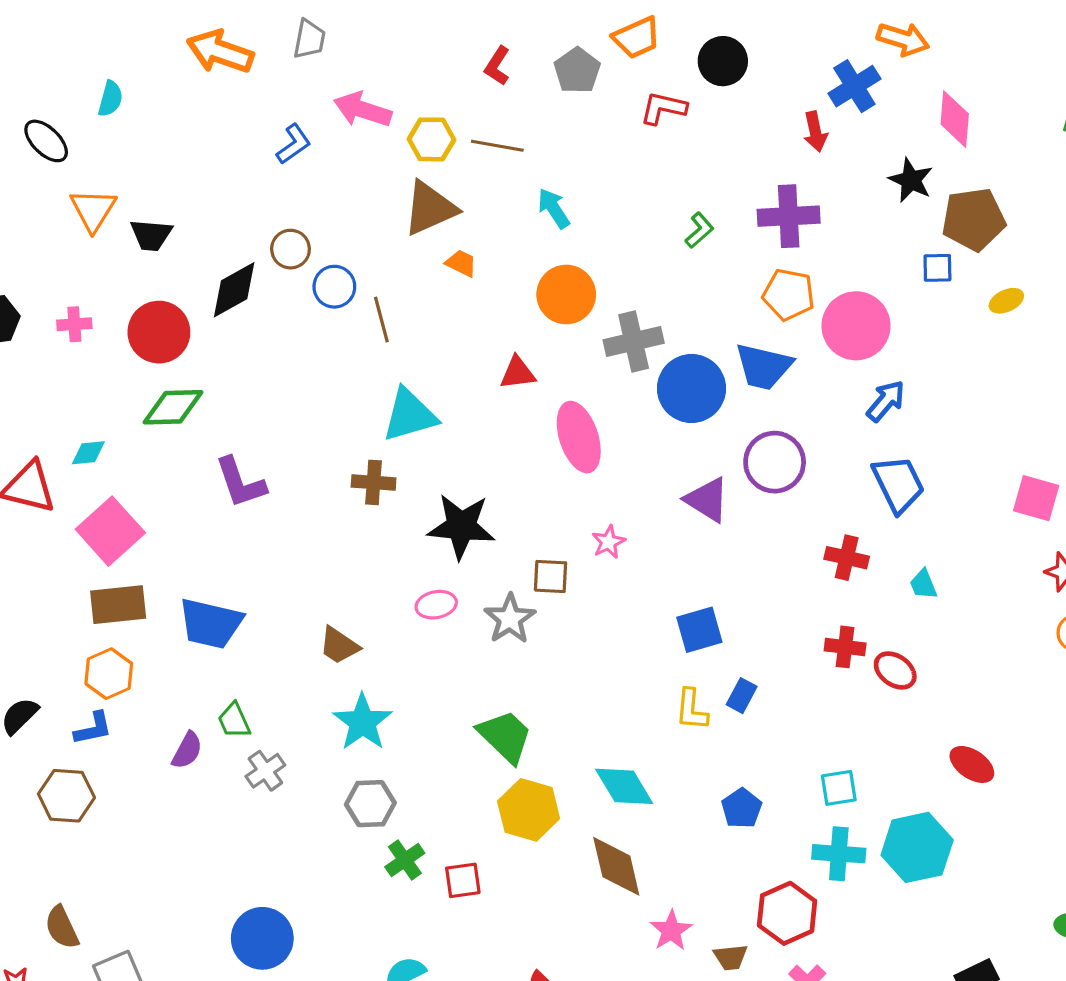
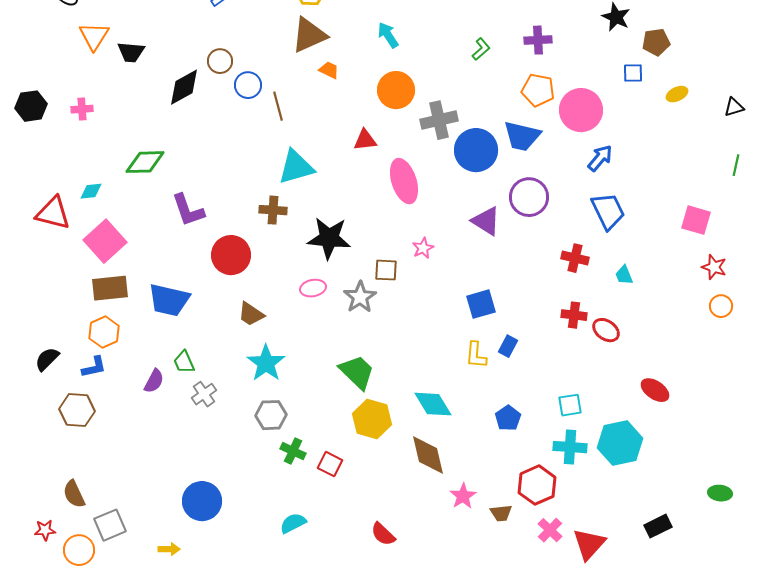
purple cross: (789, 216) -> (538, 40), size x0.7
brown pentagon: (973, 219) -> (656, 42), size x0.7
red circle: (159, 332) -> (231, 255), moved
green cross: (405, 860) -> (293, 451), turned -30
red square: (463, 880) -> (330, 464), turned 35

